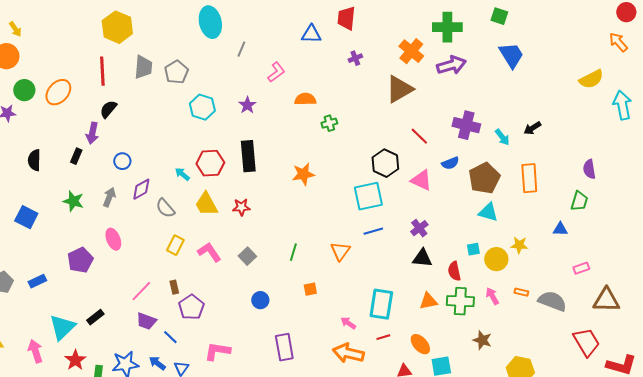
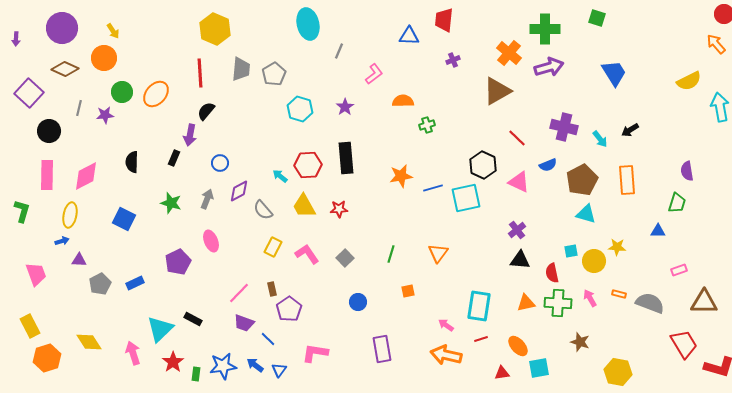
blue trapezoid: (511, 55) -> (614, 73), moved
blue line: (373, 231) -> (433, 188), moved
black rectangle: (95, 317) -> (193, 319), turned 66

